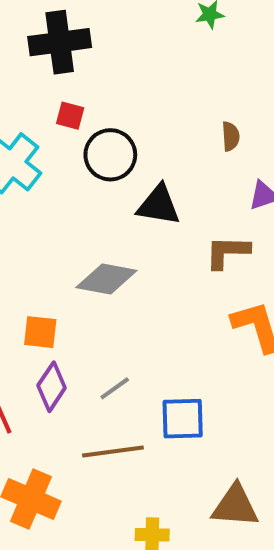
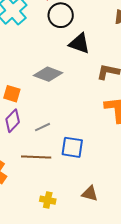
brown triangle: (235, 506) -> (90, 194), size x0.7

